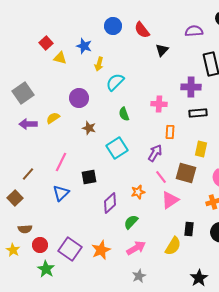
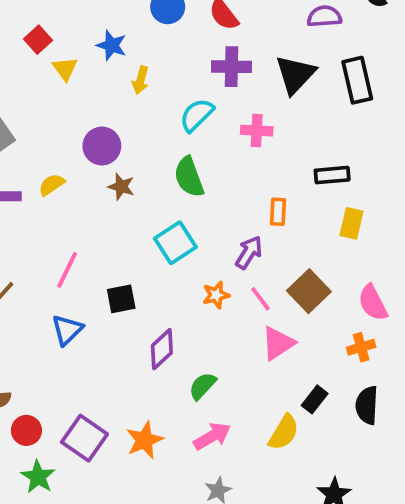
black triangle: (162, 50) -> (295, 74), moved, size x1.6
yellow triangle: (60, 58) -> (65, 69), turned 40
cyan semicircle: (115, 82) -> (197, 115), moved
purple cross: (191, 87) -> (231, 67), moved
pink cross: (159, 104) -> (257, 131), moved
green semicircle: (124, 114) -> (189, 177), size x1.5
brown star: (89, 128) -> (121, 187), moved
yellow rectangle: (201, 149) -> (351, 223), moved
brown square: (186, 173) -> (309, 291), turned 30
orange star: (138, 192) -> (216, 295), moved
black rectangle: (189, 229) -> (315, 399), turned 32

